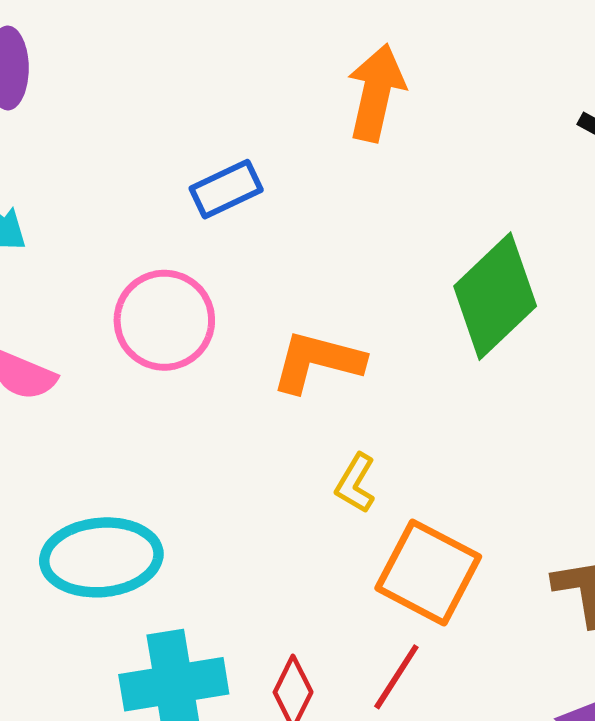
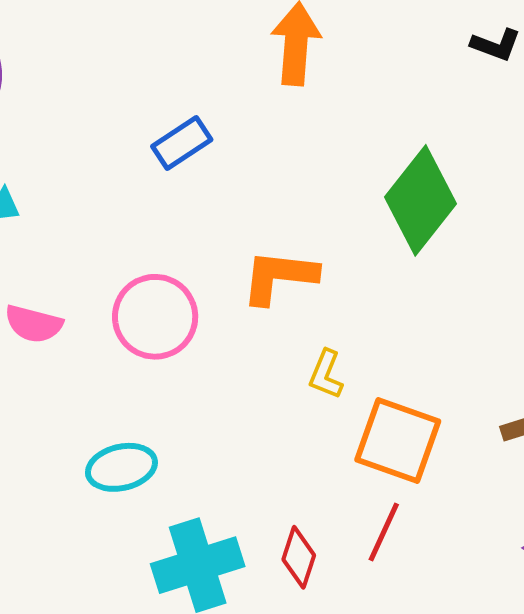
pink circle: (164, 320) -> (155, 317), moved
cyan ellipse: (101, 557) -> (121, 467), size x0.7

